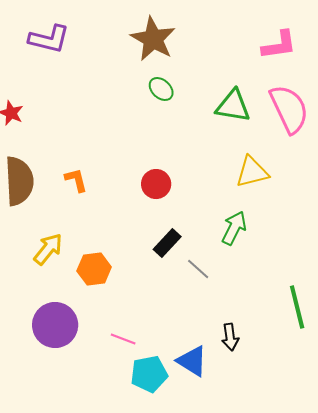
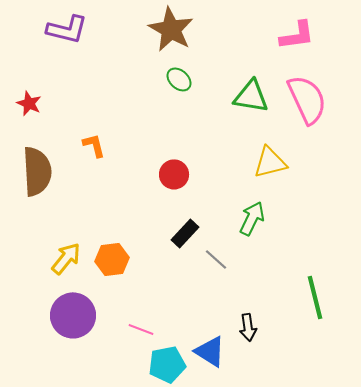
orange L-shape: (76, 180) -> (94, 145), moved
yellow arrow: (48, 249) -> (66, 258), moved

